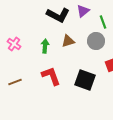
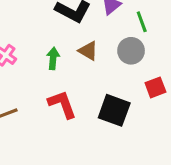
brown triangle: (68, 41) -> (88, 51), turned 48

